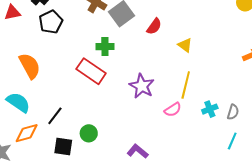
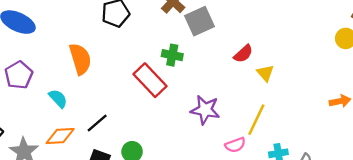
red semicircle: (154, 26) -> (243, 54), moved
purple star: (142, 86) -> (205, 110), turned -30
cyan semicircle: (18, 102) -> (58, 98), size x0.7

